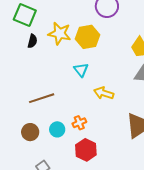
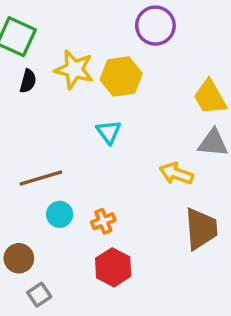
yellow arrow: (104, 93) -> (176, 174), moved
cyan circle: (57, 129) -> (60, 214), moved
brown circle: (30, 132) -> (19, 258), moved

